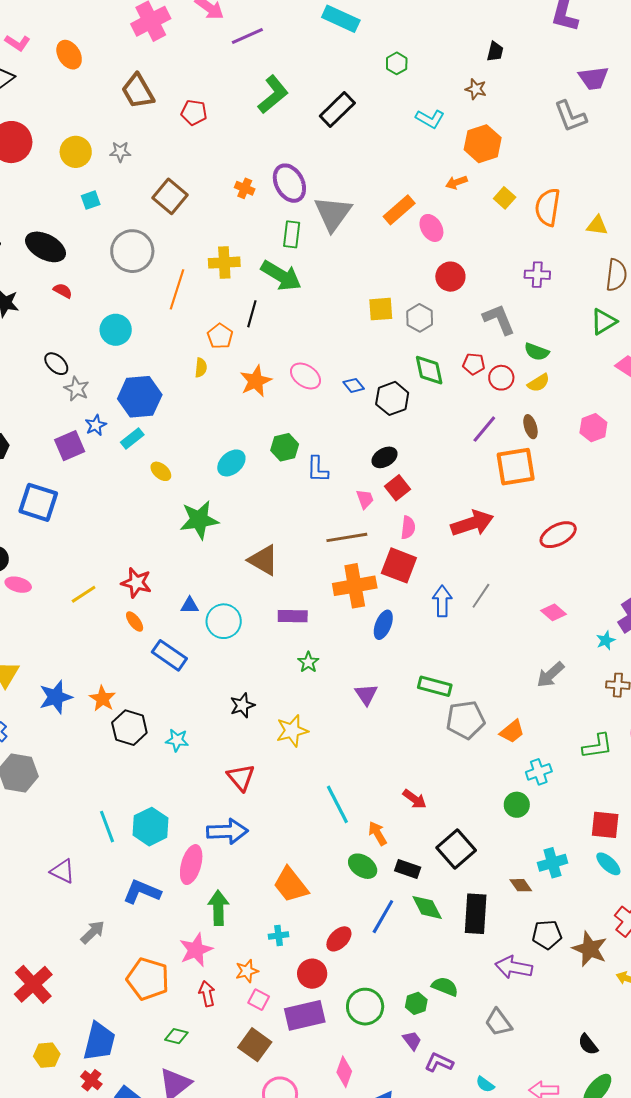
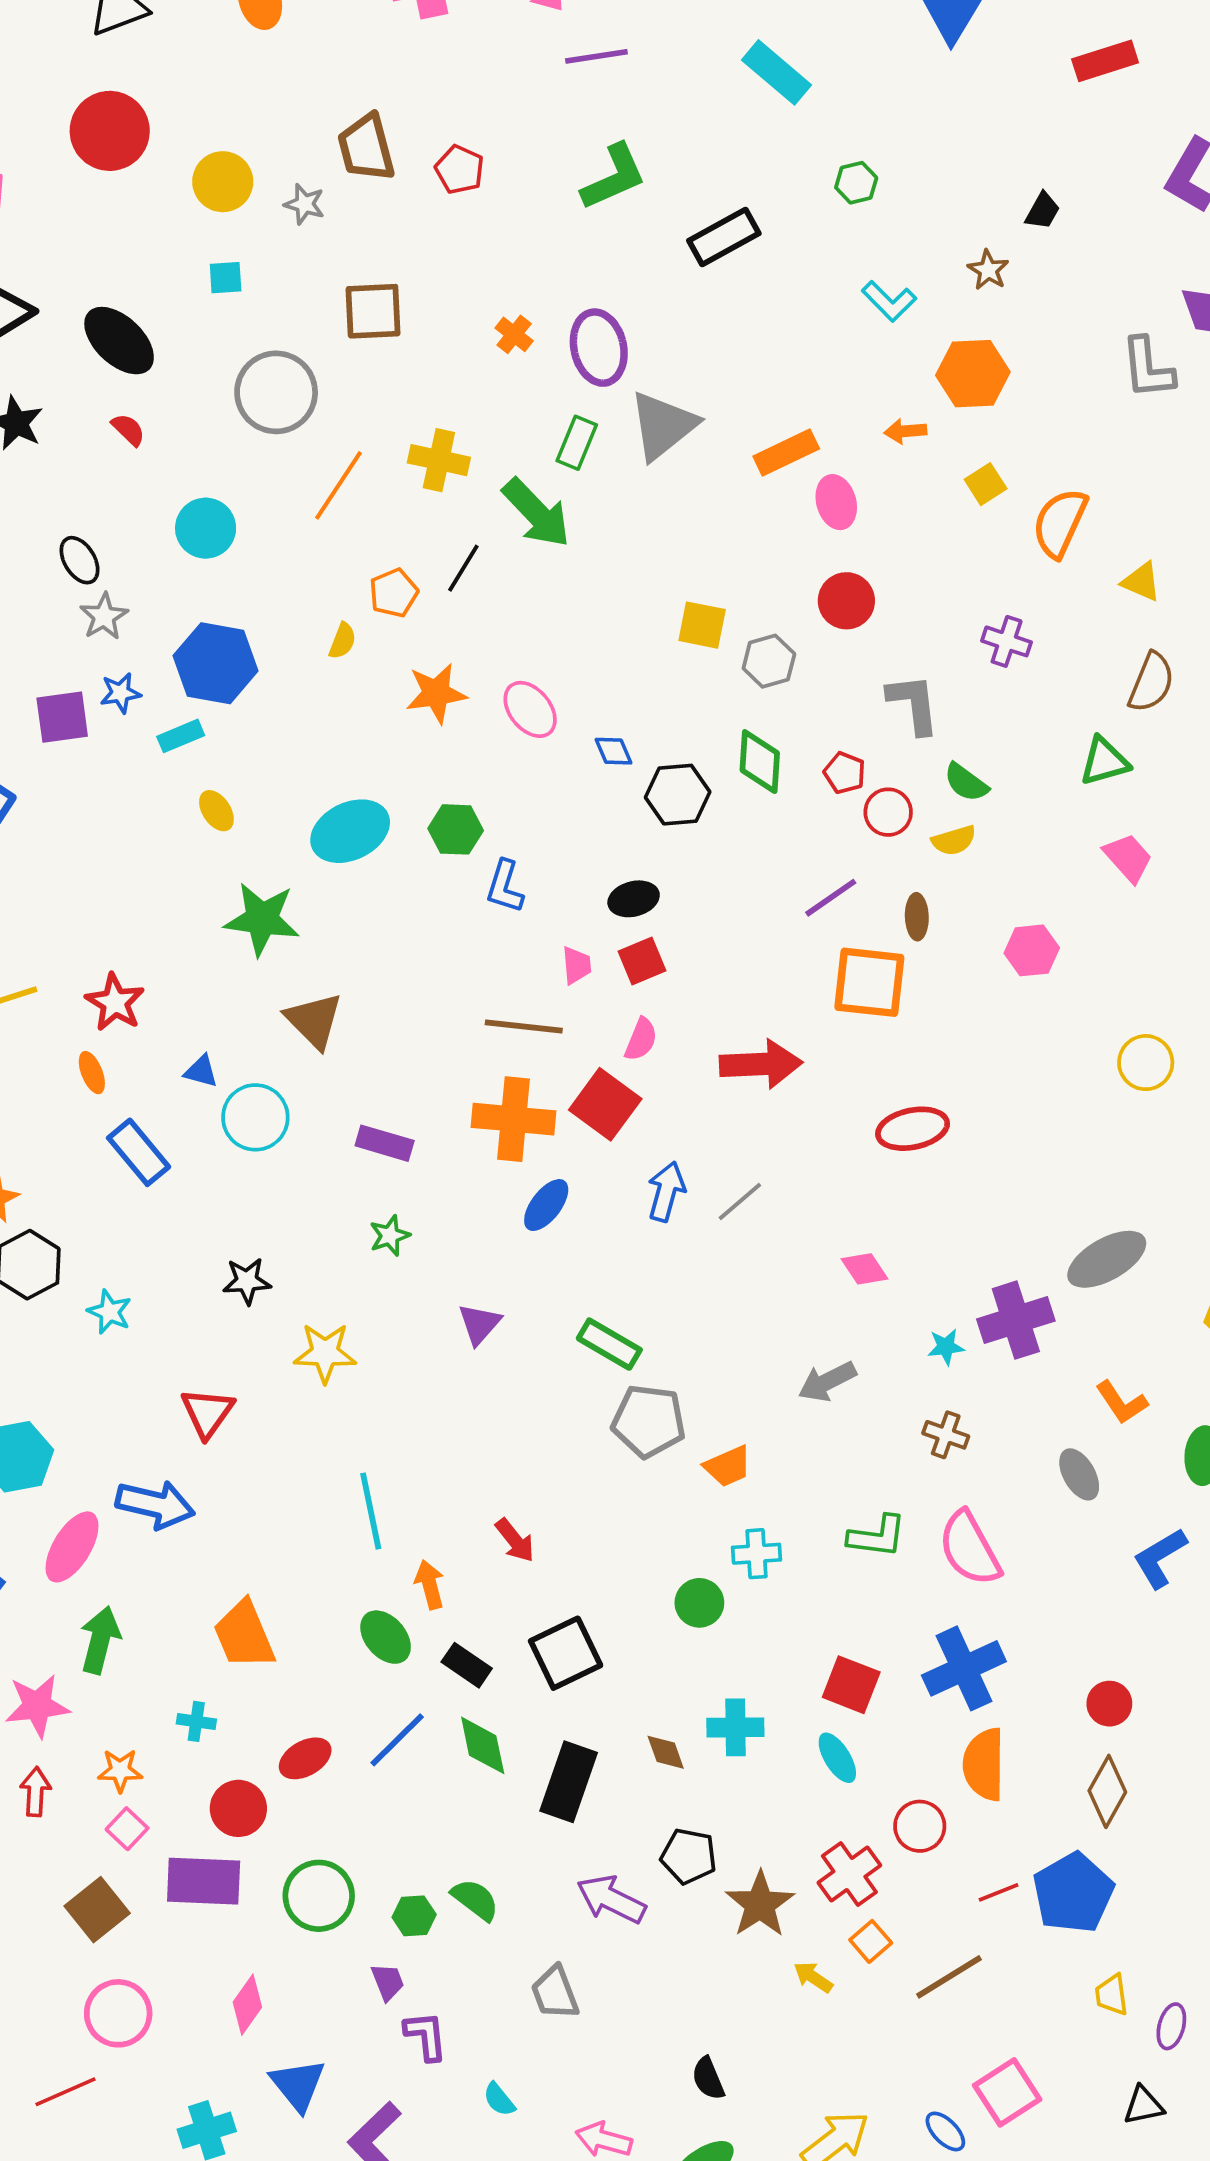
brown trapezoid: (138, 91) -> (366, 148), moved
brown square: (170, 196) -> (373, 311), turned 32
cyan ellipse: (231, 463) -> (350, 831), size x1.4
brown triangle: (263, 560) -> (314, 1021), moved
purple L-shape: (439, 1062) -> (426, 2036), turned 44

